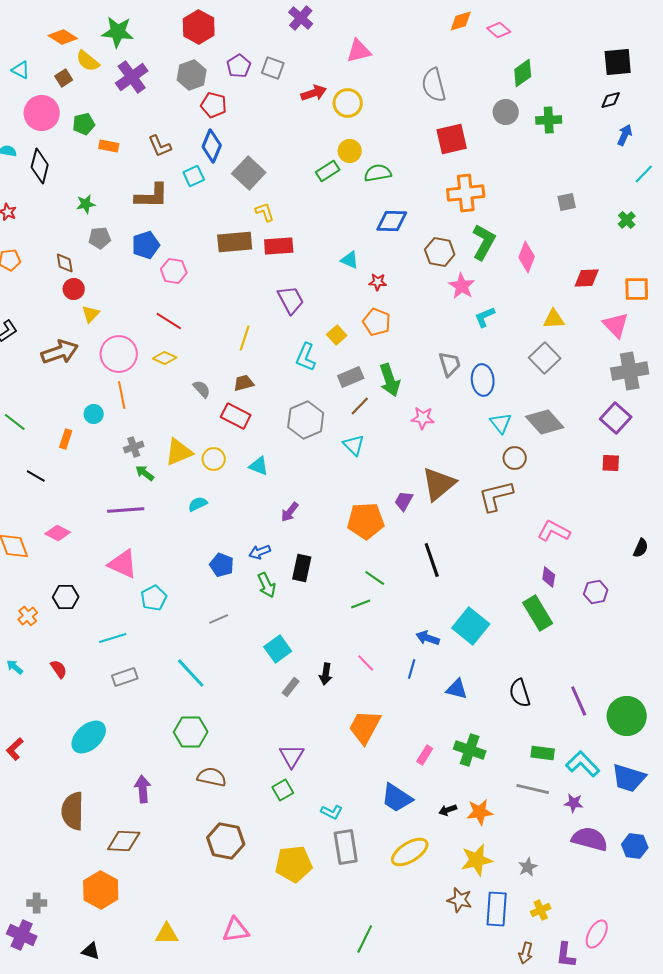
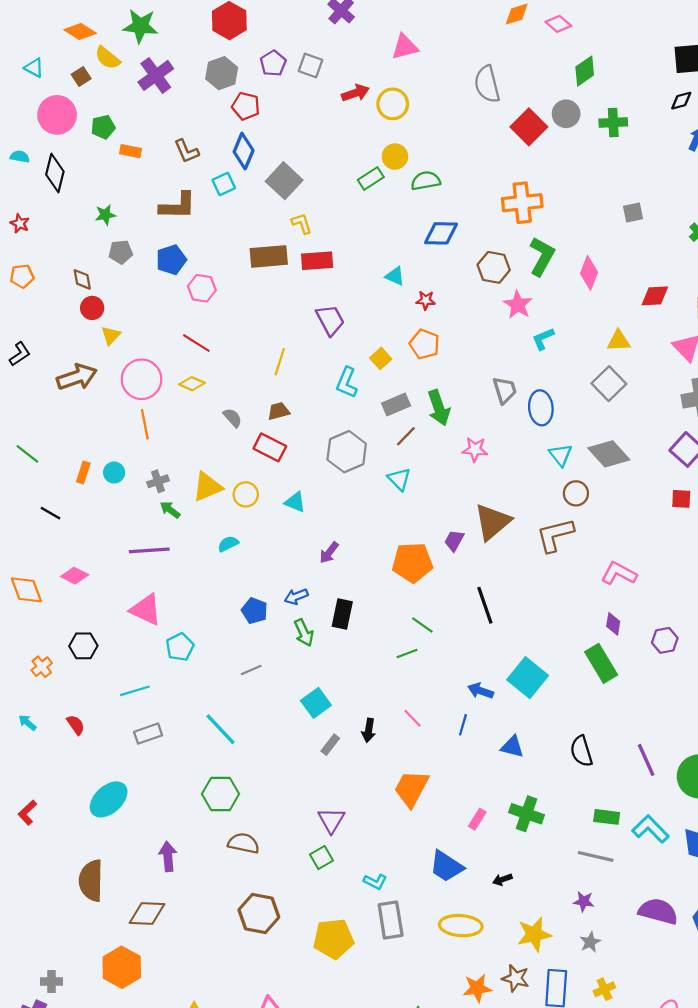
red square: (452, 139) -> (529, 127), moved, turned -32
cyan circle: (94, 414) -> (114, 473), moved
purple star: (574, 803) -> (584, 901), moved
orange star: (480, 812) -> (477, 988), moved
yellow ellipse: (410, 852) -> (461, 926), turned 36

